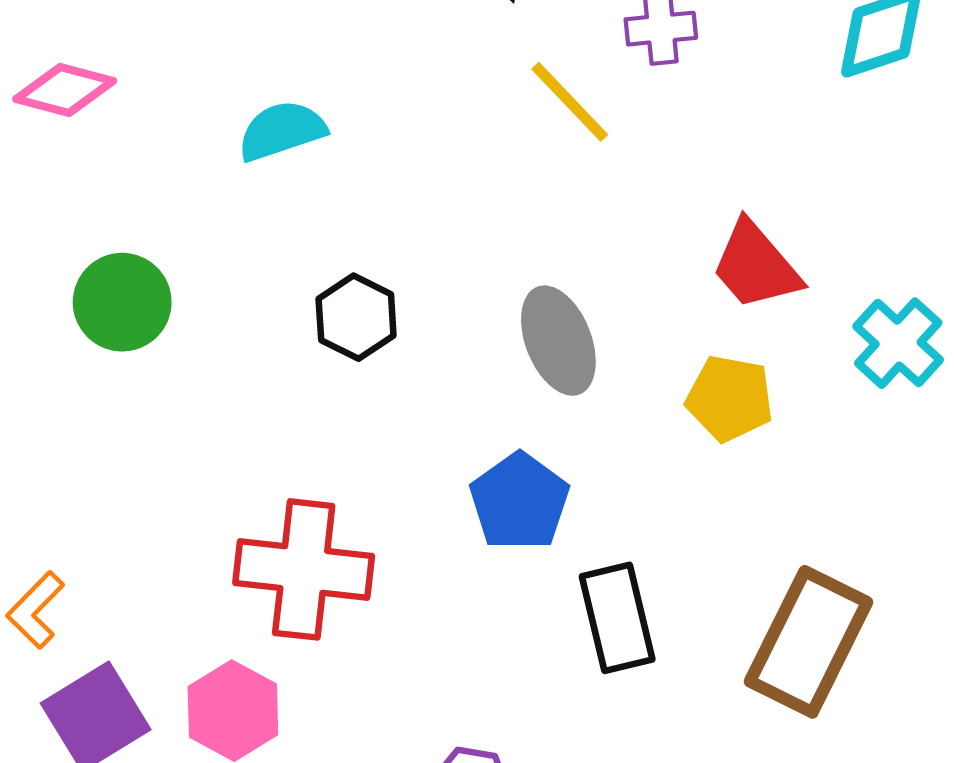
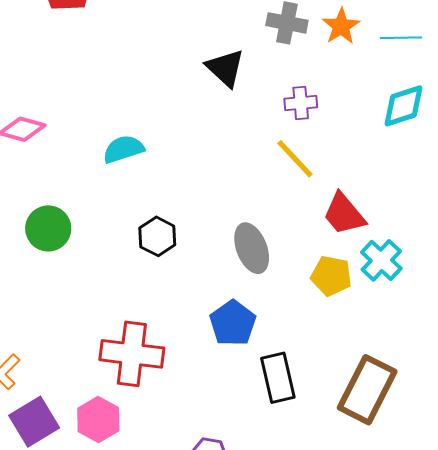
yellow line: (570, 102) -> (295, 159), moved
cyan cross: (898, 343) -> (381, 260), moved

